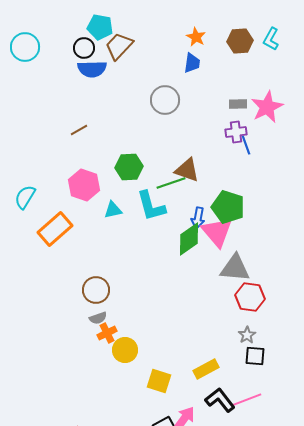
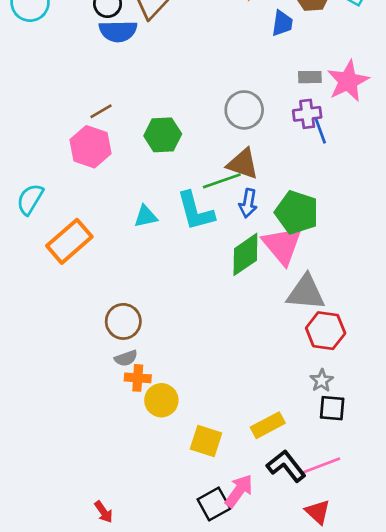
blue trapezoid: (192, 63) -> (282, 23), moved
gray circle: (165, 100) -> (244, 110), moved
green hexagon: (129, 167) -> (163, 135), moved
pink hexagon: (84, 185) -> (90, 147), moved
blue arrow: (198, 218) -> (248, 203), moved
orange cross: (107, 333) -> (138, 378), turned 30

